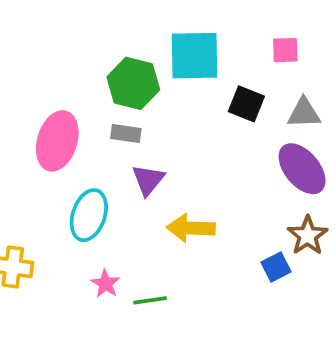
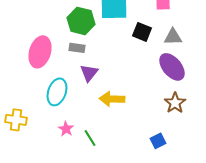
blue square: (276, 267) -> (158, 141), moved
green line: (150, 300) -> (90, 138), turned 66

